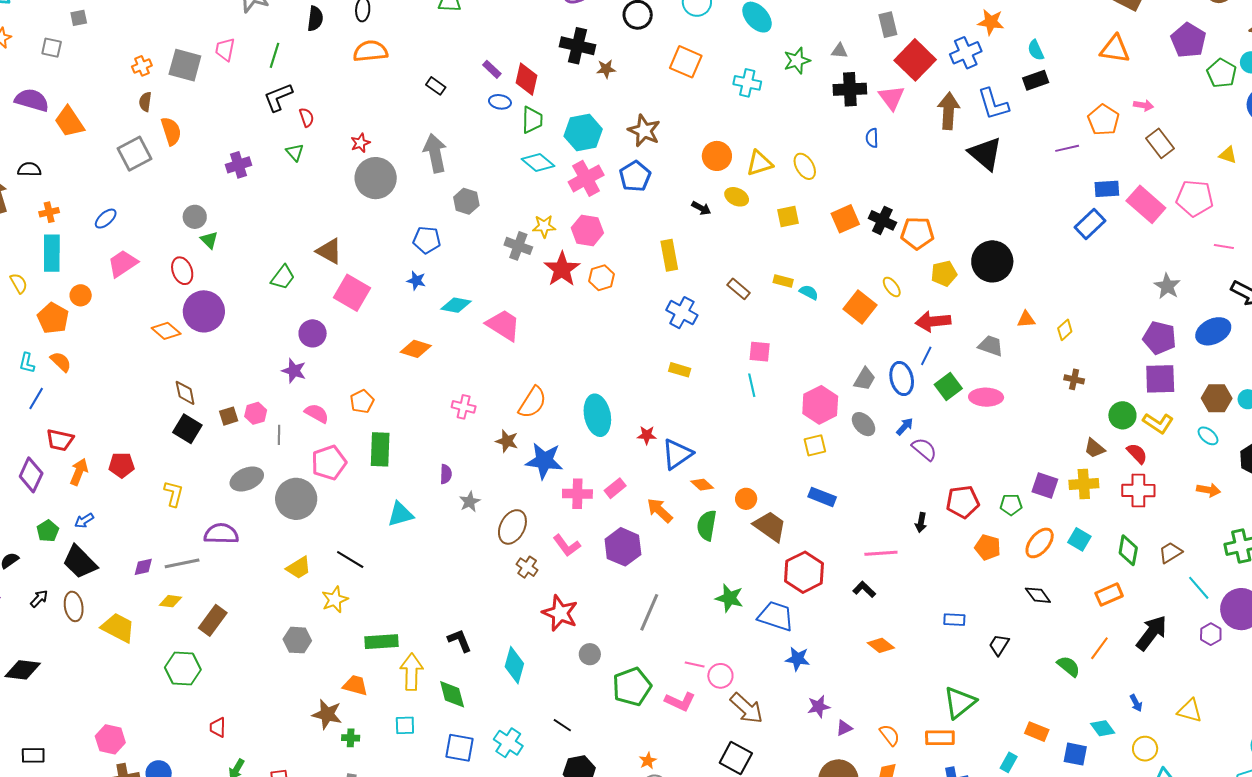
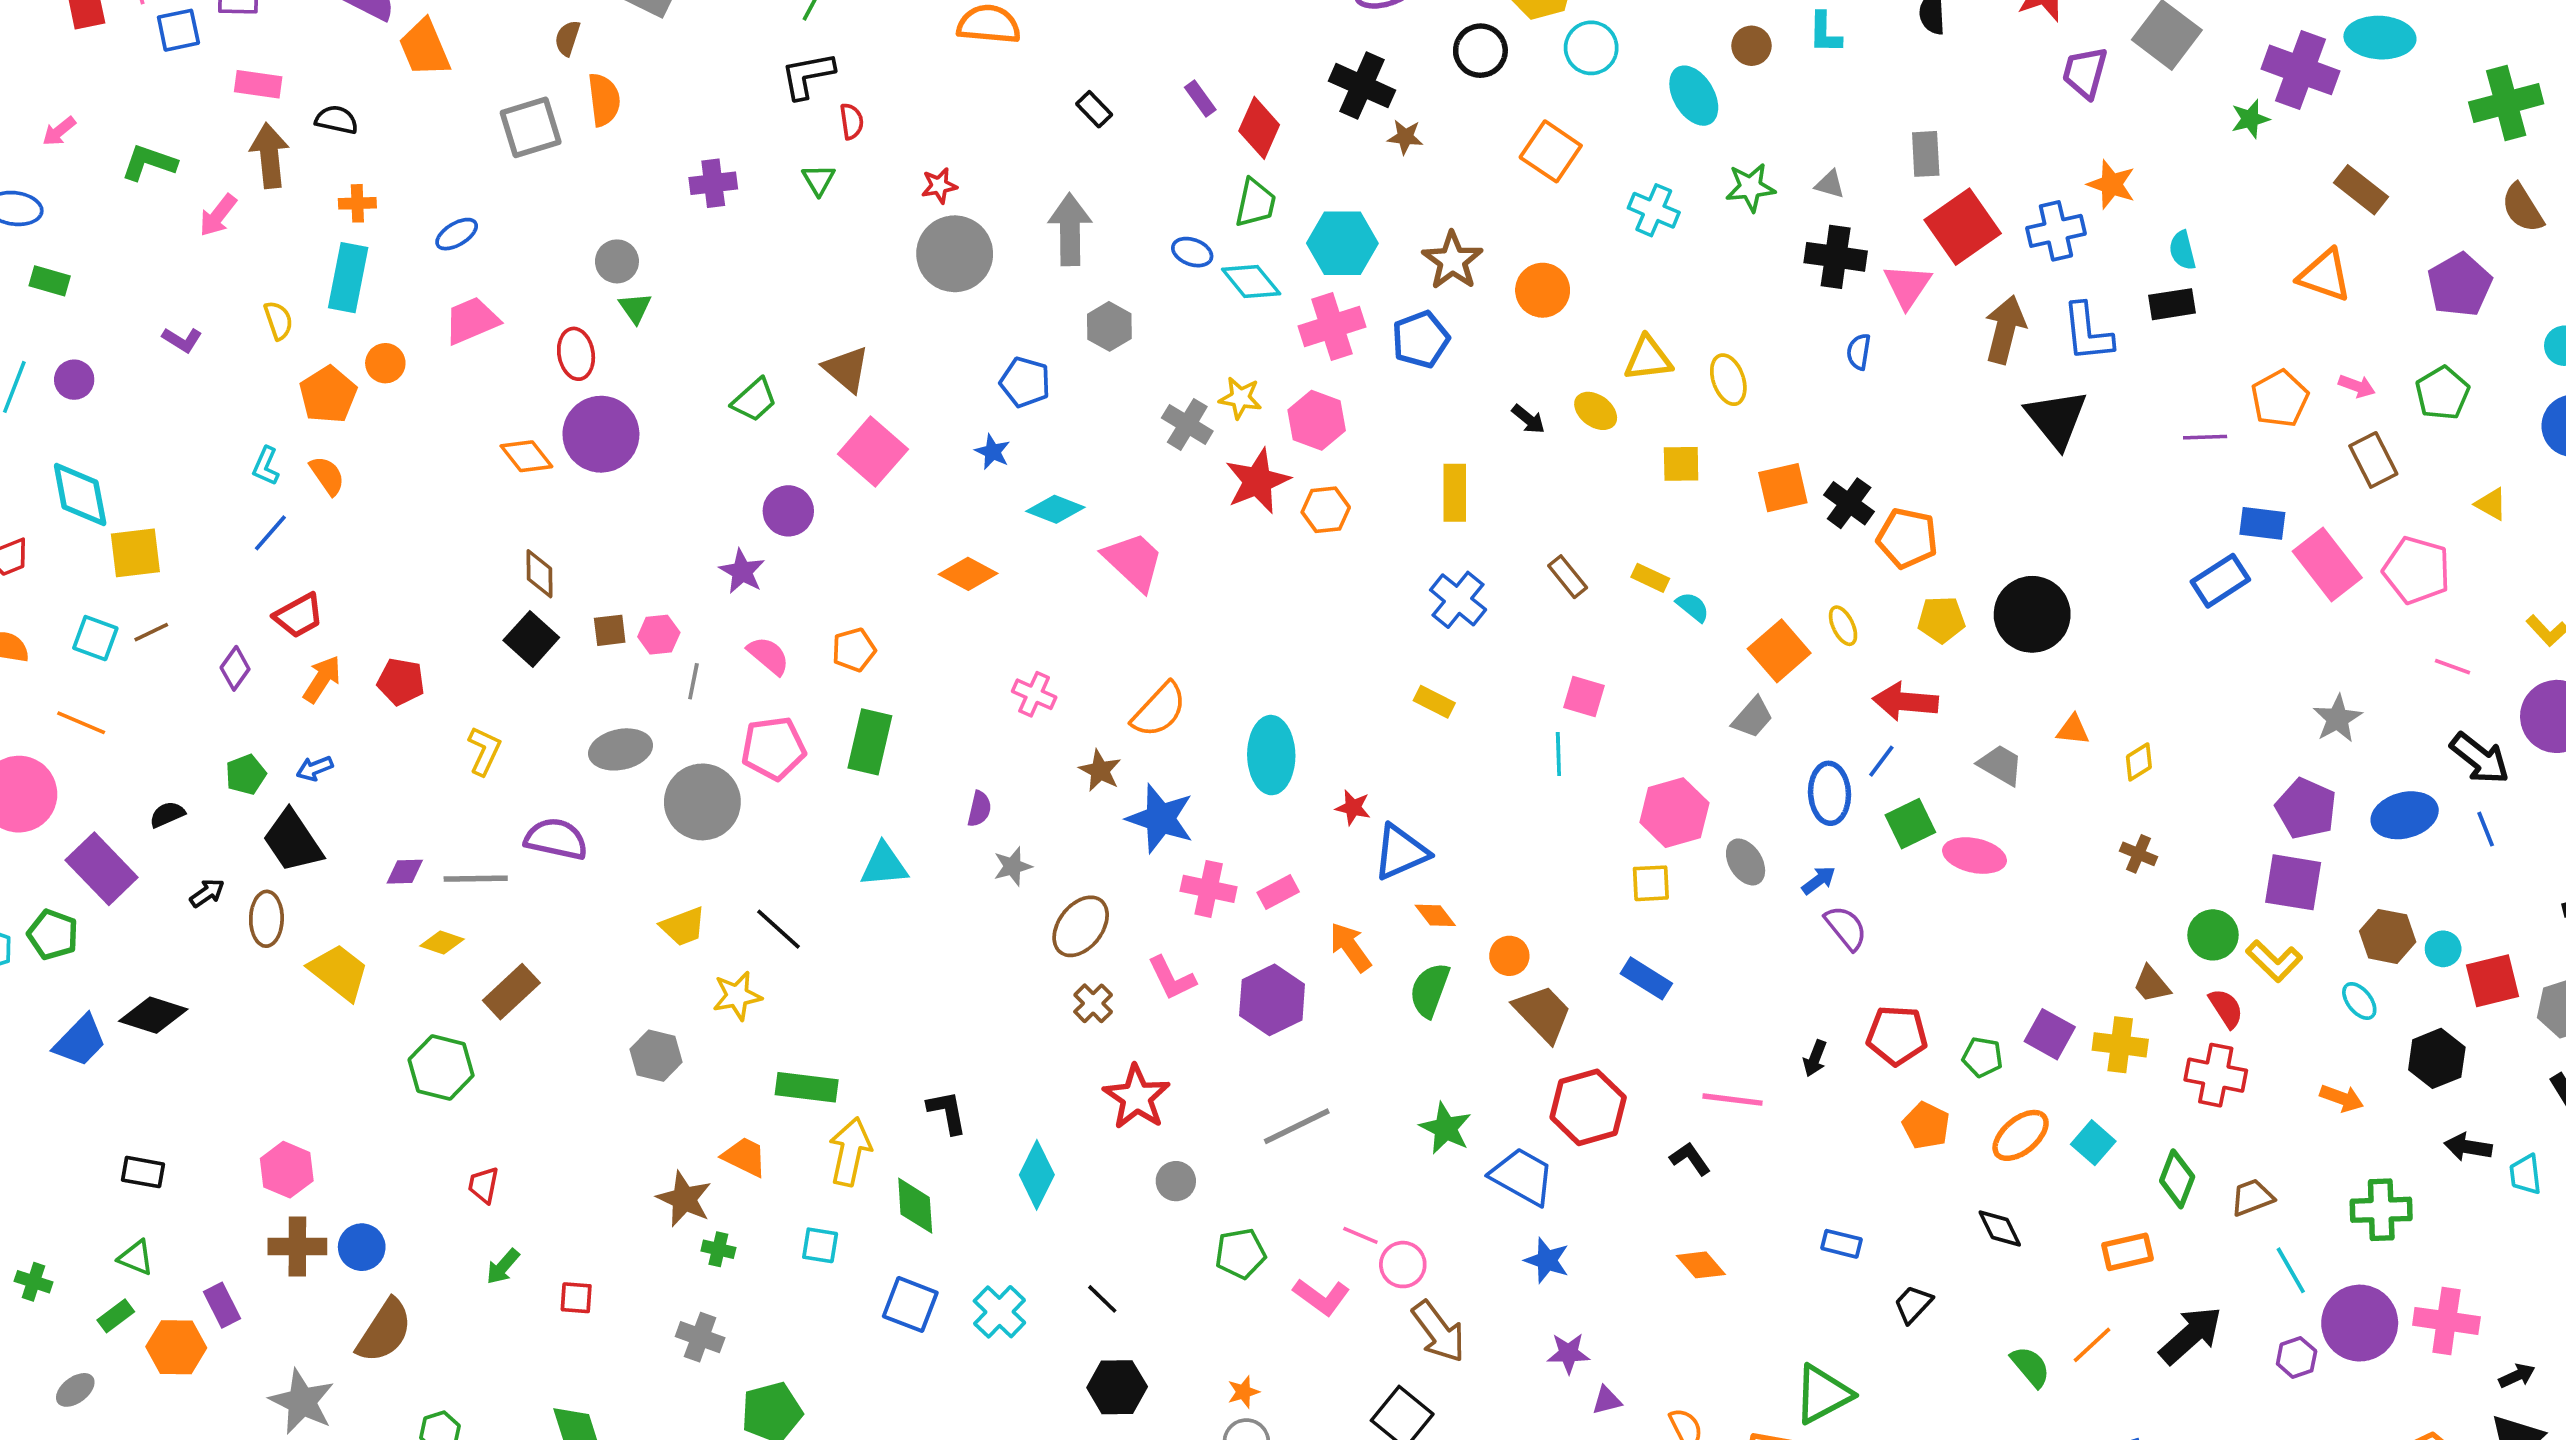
green pentagon: (1222, 73) -> (2442, 393), moved
blue ellipse: (500, 102) -> (1192, 252), moved
orange circle: (717, 156) -> (1543, 290), moved
gray trapezoid: (865, 379) -> (1752, 717), moved
red trapezoid: (60, 440) -> (299, 616), turned -52
purple diamond: (31, 475) -> (235, 668), size x0.7
gray line: (649, 612) -> (1297, 1126), turned 30
green pentagon: (632, 687) -> (1240, 1254), size x0.7

